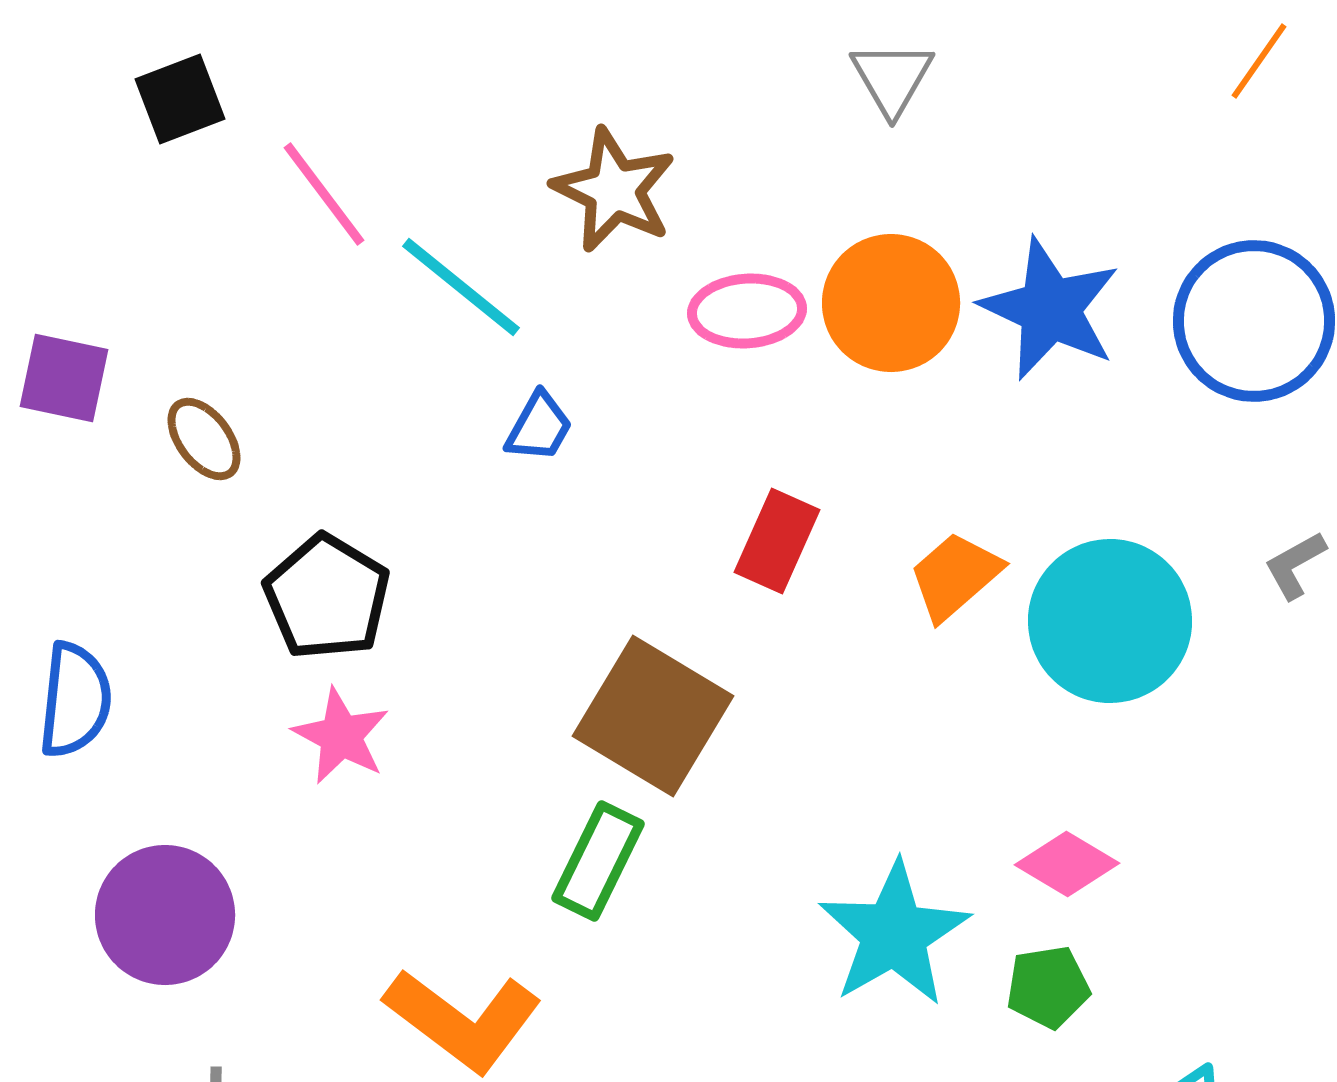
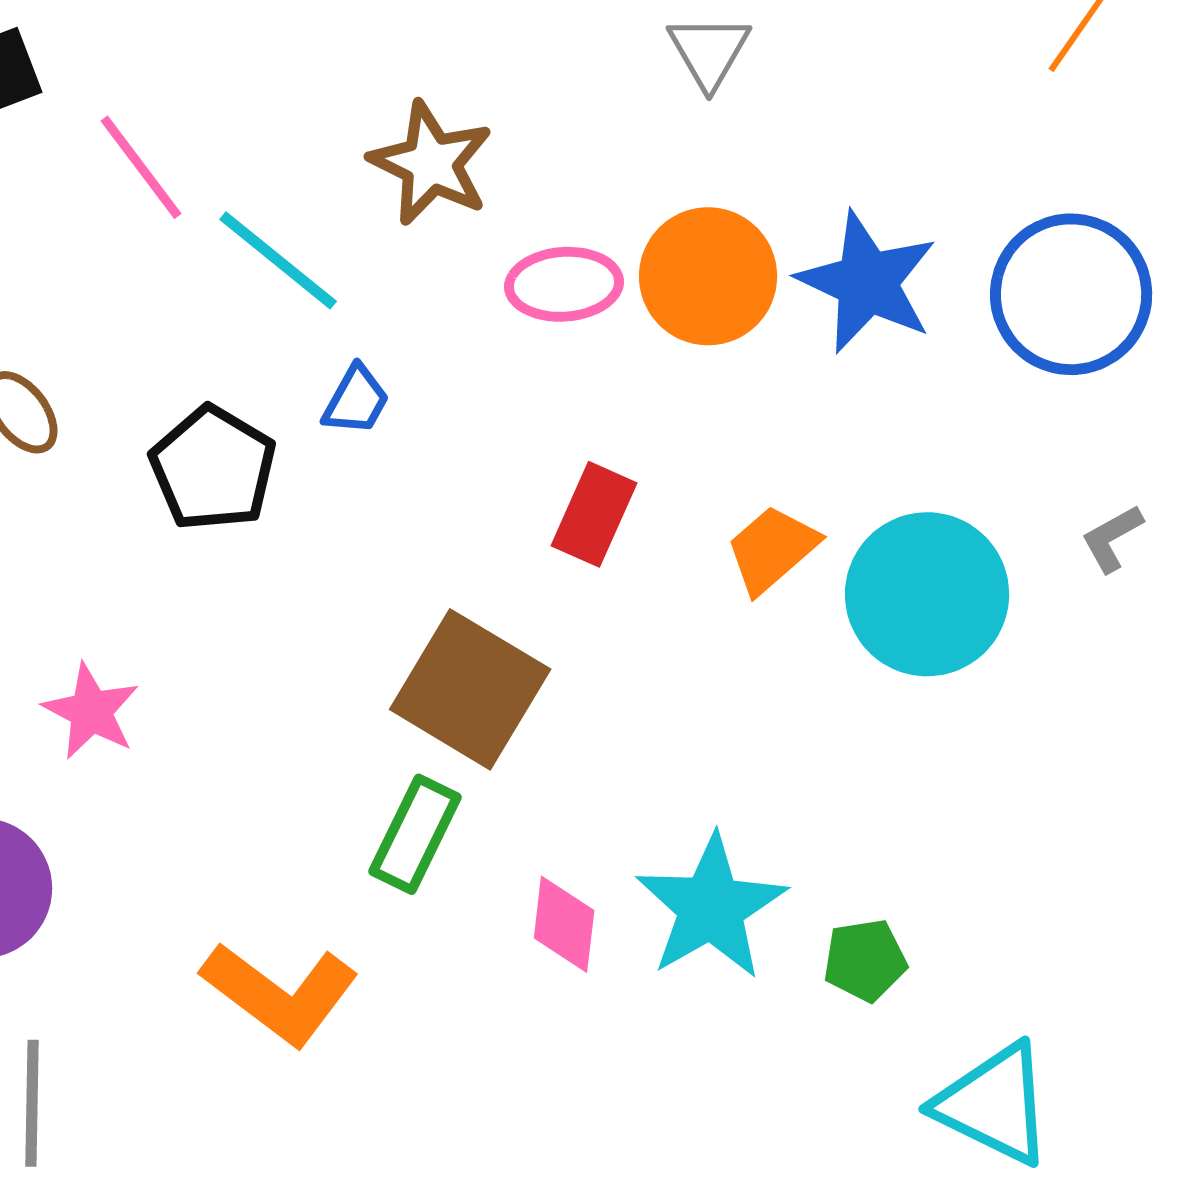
black pentagon: (327, 597) -> (213, 468), moved
pink star: (341, 736) -> (91, 711), moved
pink diamond: (1067, 864) -> (564, 924), moved, turned 66

